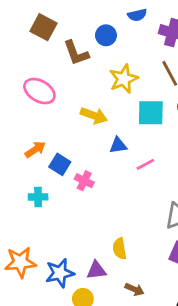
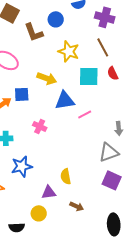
yellow star: (124, 79) -> (69, 51), turned -30
blue triangle: (118, 145) -> (65, 100), size x1.5
blue square: (60, 164) -> (22, 94), moved, turned -35
blue star: (60, 273) -> (22, 166), moved

